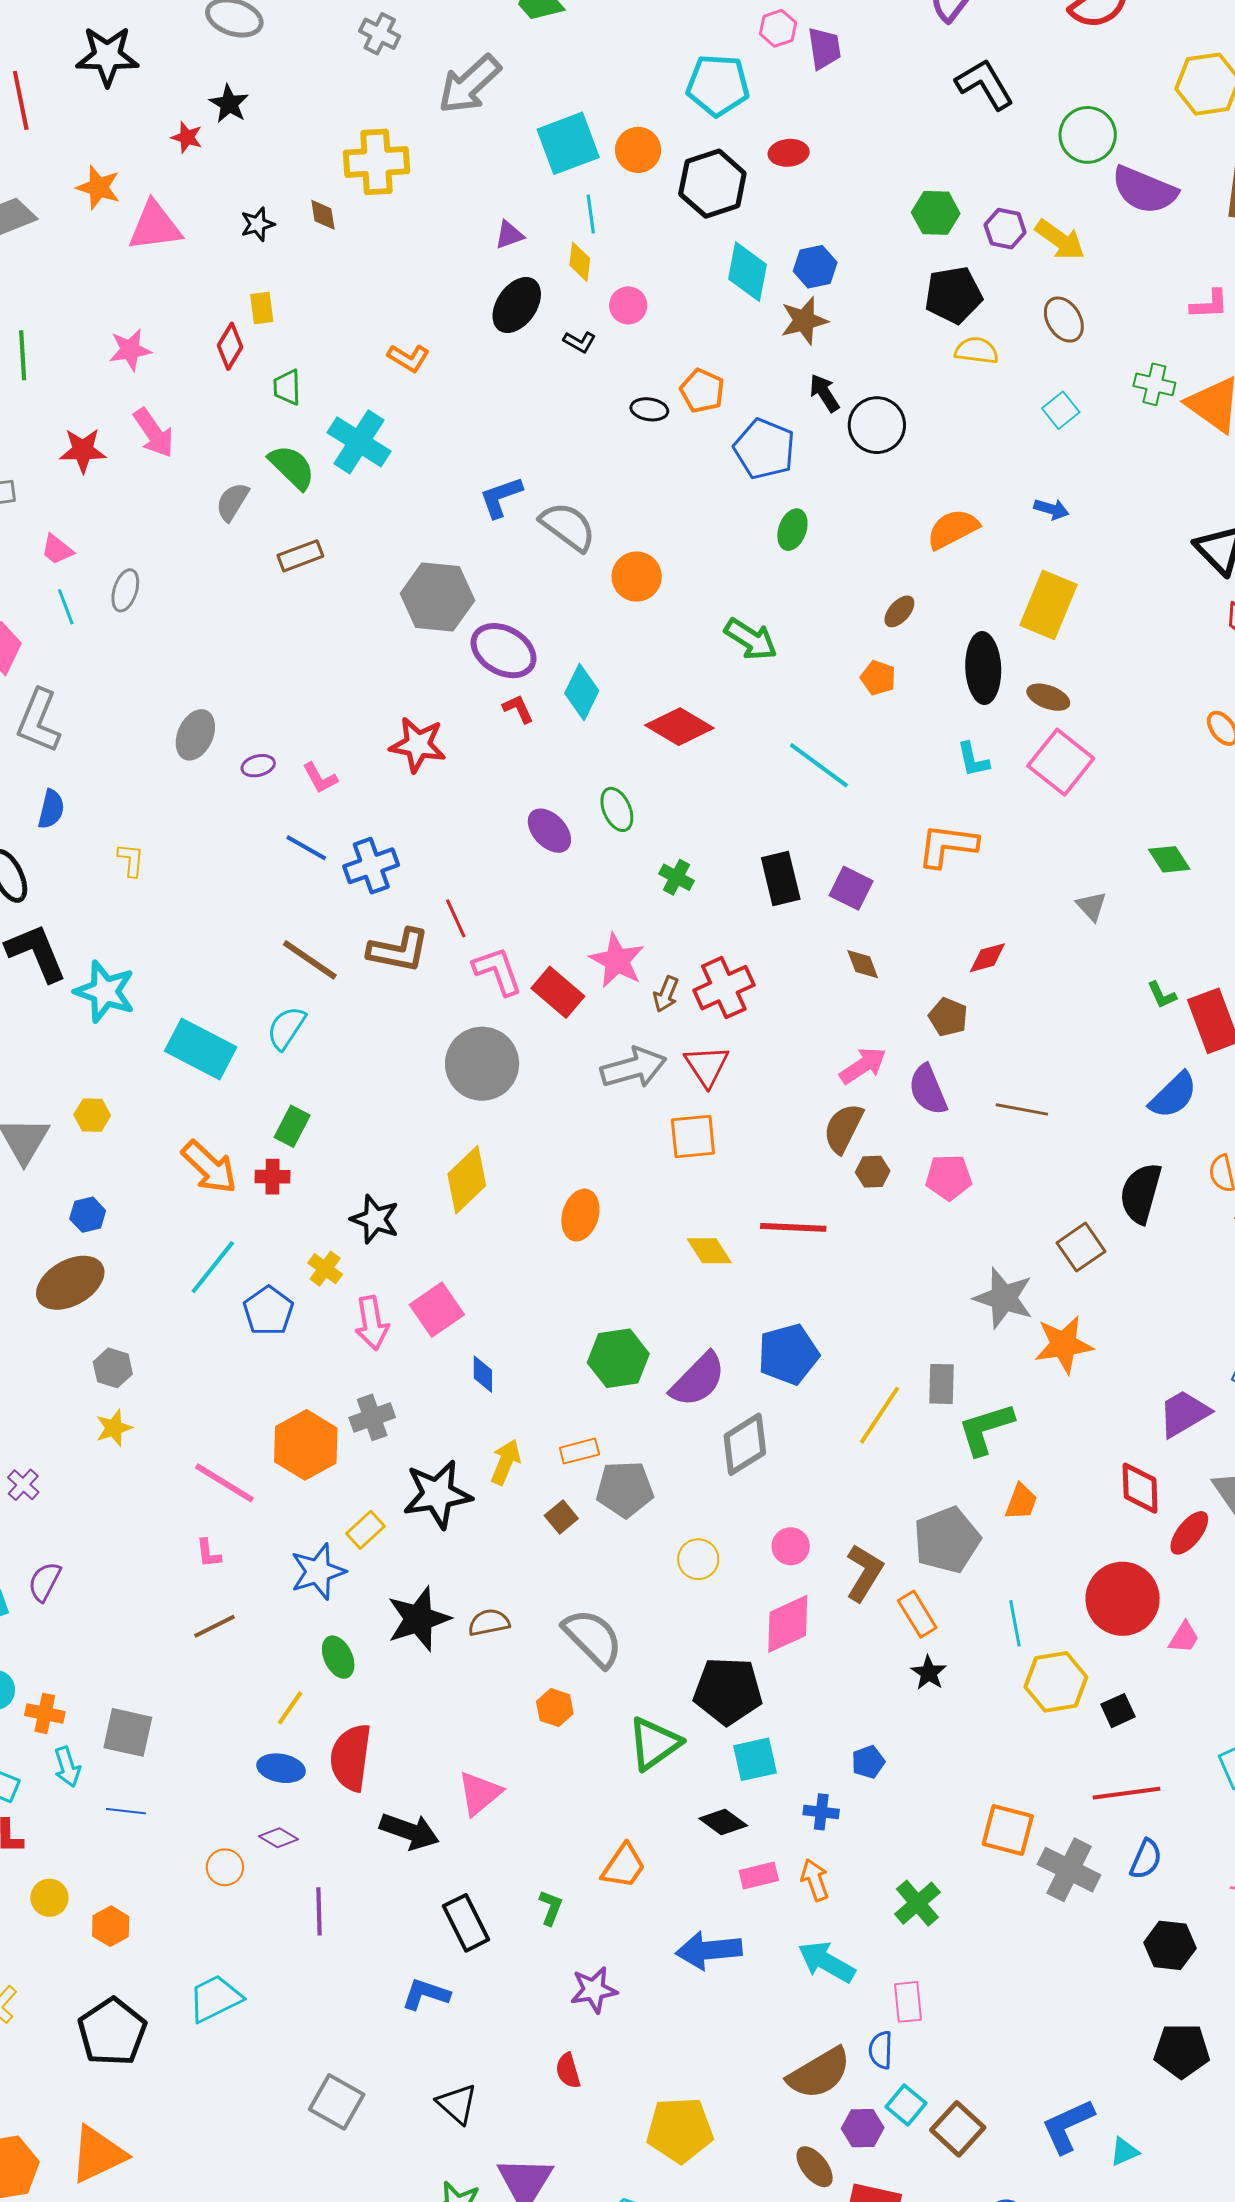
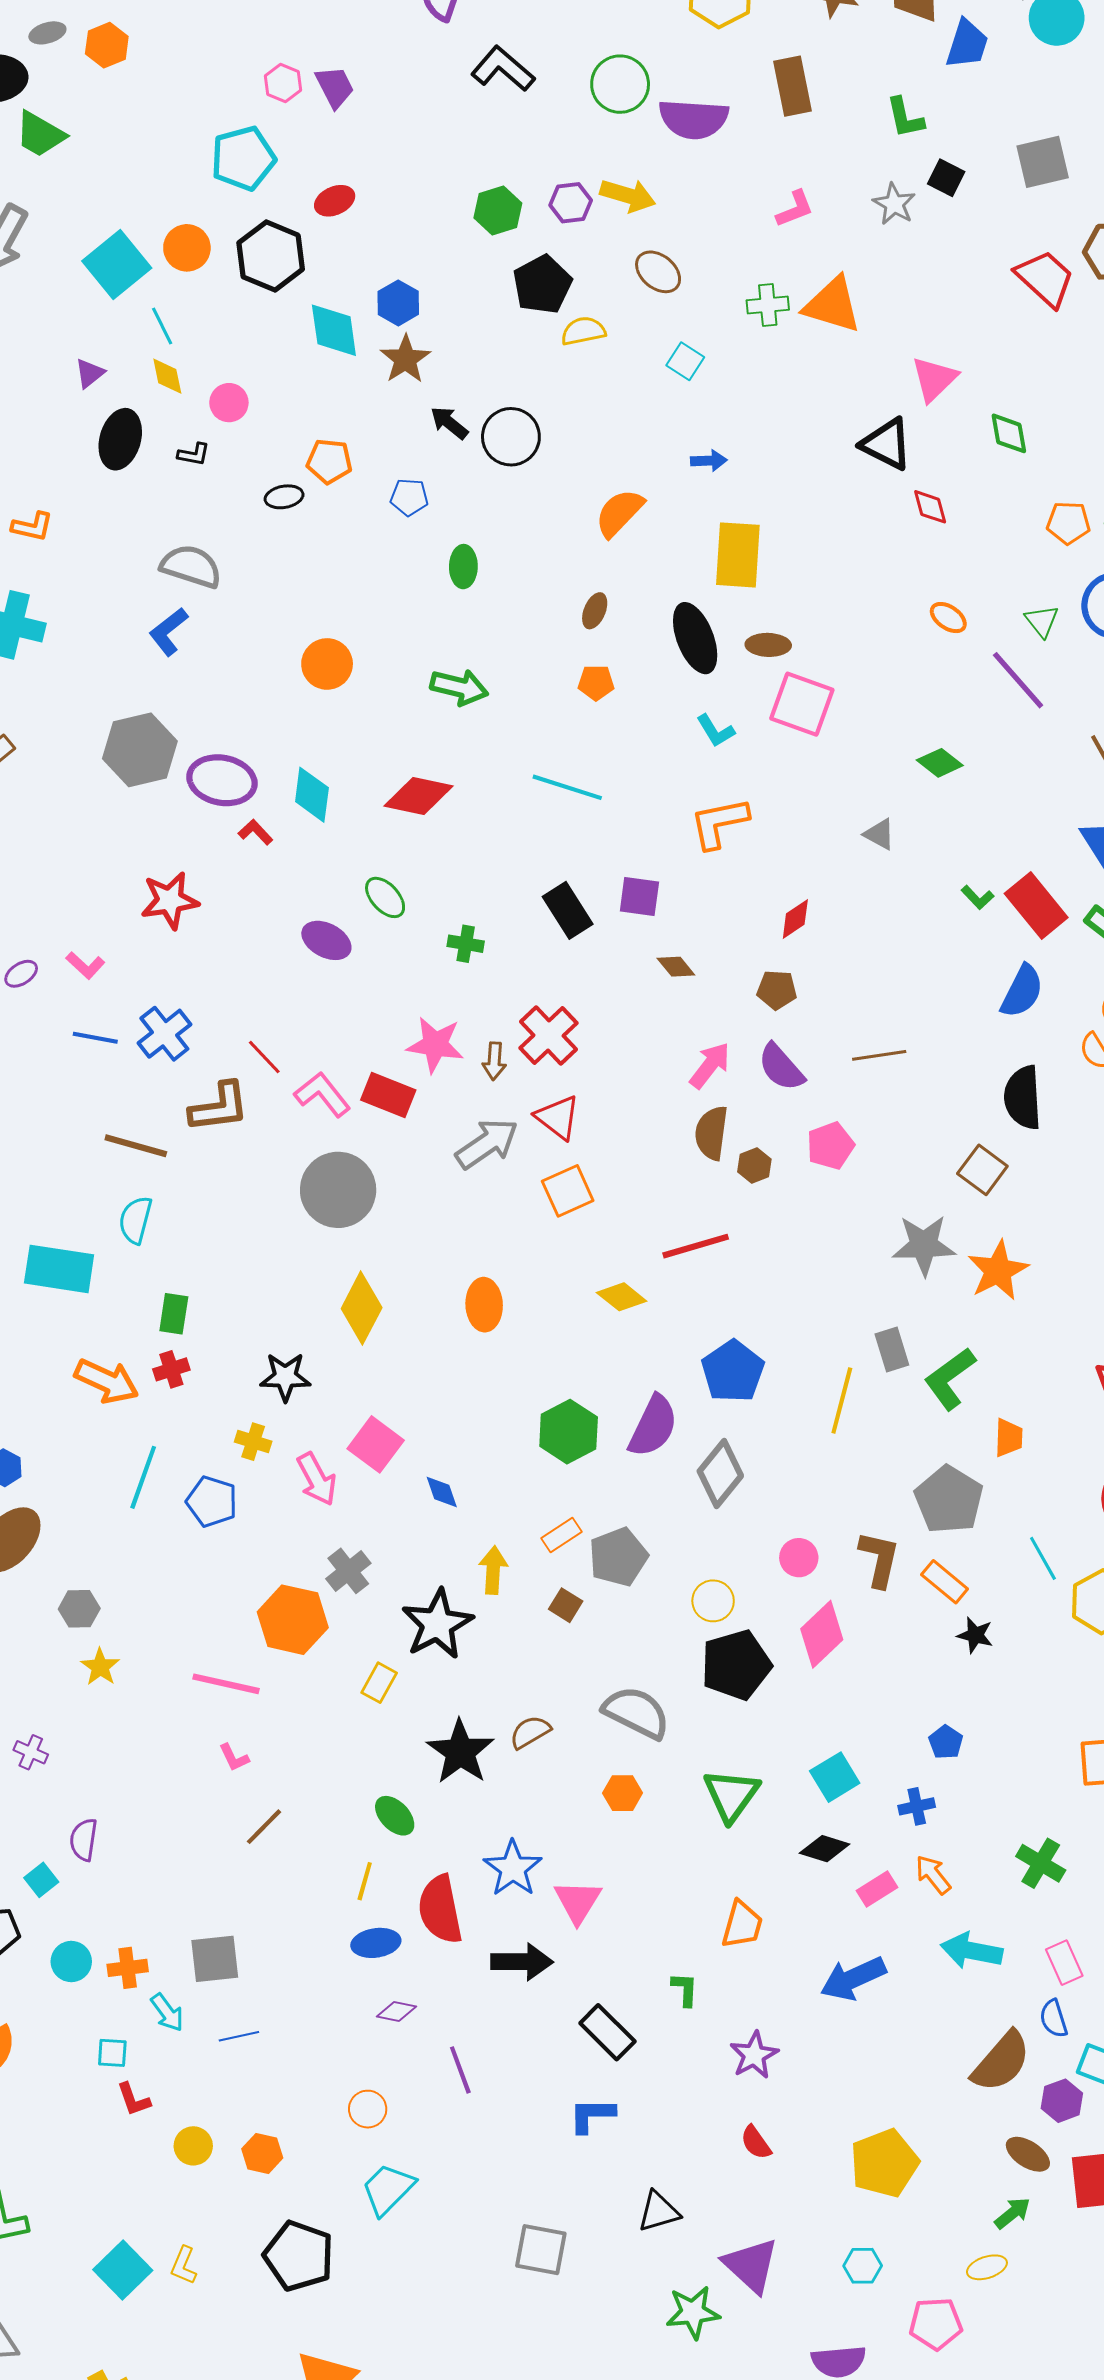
blue pentagon: (764, 449) -> (409, 497), size x0.6
gray semicircle: (568, 527) -> (191, 566), moved
blue star: (318, 1572) -> (513, 1868), moved
black pentagon: (728, 1691) -> (736, 1665), moved
orange circle: (225, 1867) -> (368, 2109), moved
black triangle: (457, 2104) -> (659, 2212), turned -39

